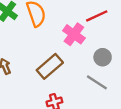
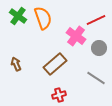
gray circle: (103, 57) -> (99, 48), moved

